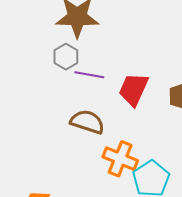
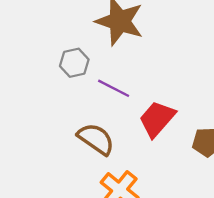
gray hexagon: (66, 57) -> (74, 63), moved

